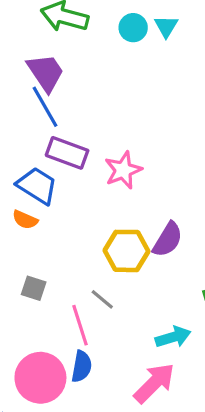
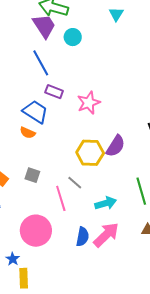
cyan circle: (133, 28) -> (73, 37), moved
purple trapezoid: (46, 72) -> (44, 26), moved
purple rectangle: (67, 153) -> (54, 92), size x0.7
cyan arrow: (173, 337) -> (106, 203), moved
blue semicircle: (82, 366) -> (83, 237), moved

